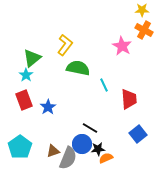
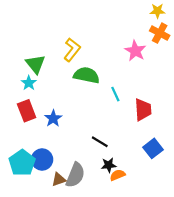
green triangle: (32, 58) -> (35, 64), turned -30
blue circle: (82, 144) -> (42, 160), moved
brown triangle: (53, 151) -> (59, 179), moved

